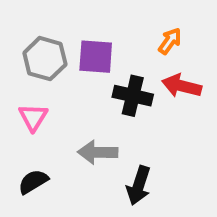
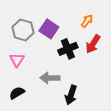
purple square: (96, 57) -> (49, 29), turned 30
red arrow: (182, 86) -> (93, 44), turned -72
black cross: (133, 96) -> (68, 49), turned -36

